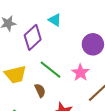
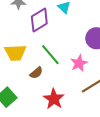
brown semicircle: (40, 90) -> (36, 73), turned 64

